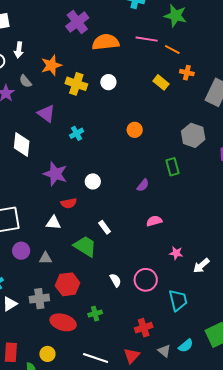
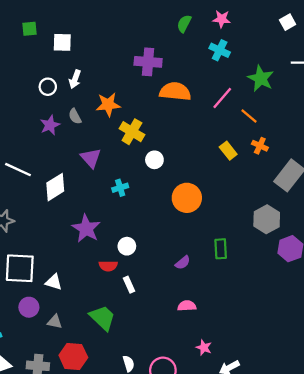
purple cross: (77, 22) -> (148, 62), turned 30
pink line: (147, 39) -> (222, 98), turned -70
white circle: (108, 82) -> (154, 160), moved
orange circle: (135, 130) -> (187, 198), size x1.6
gray hexagon: (193, 135) -> (267, 219), moved
white diamond: (22, 144) -> (55, 187), turned 40
red semicircle: (69, 203) -> (108, 266), moved
white triangle: (53, 223) -> (54, 282), moved
white rectangle: (105, 227) -> (129, 285), moved

